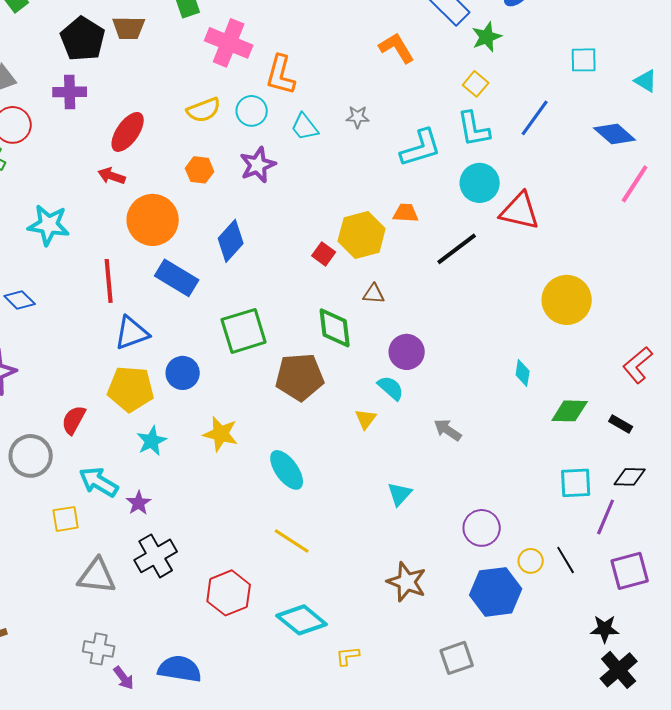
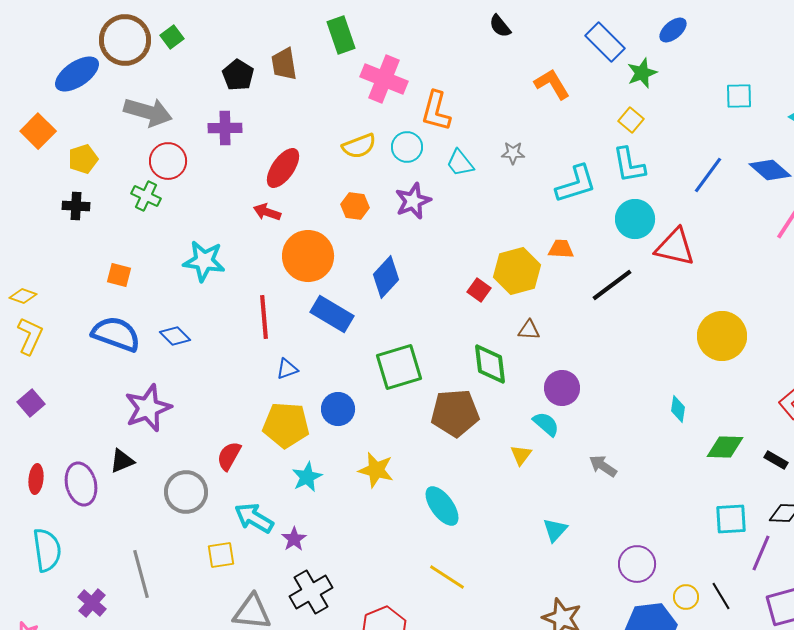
brown trapezoid: (129, 28) -> (284, 64), turned 80
black pentagon: (83, 39) -> (238, 75), size x0.7
blue line: (535, 118) -> (708, 175), moved
blue triangle: (132, 333) -> (287, 369), size x0.6

